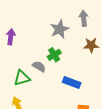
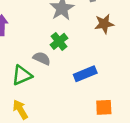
blue rectangle: (72, 83) -> (85, 74), turned -36

